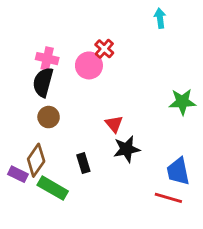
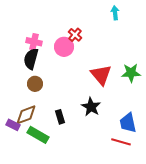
red triangle: (114, 124) -> (101, 75), moved, size x1.6
black star: (127, 149) -> (91, 107), turned -30
brown diamond: (36, 160) -> (26, 115), turned 35

